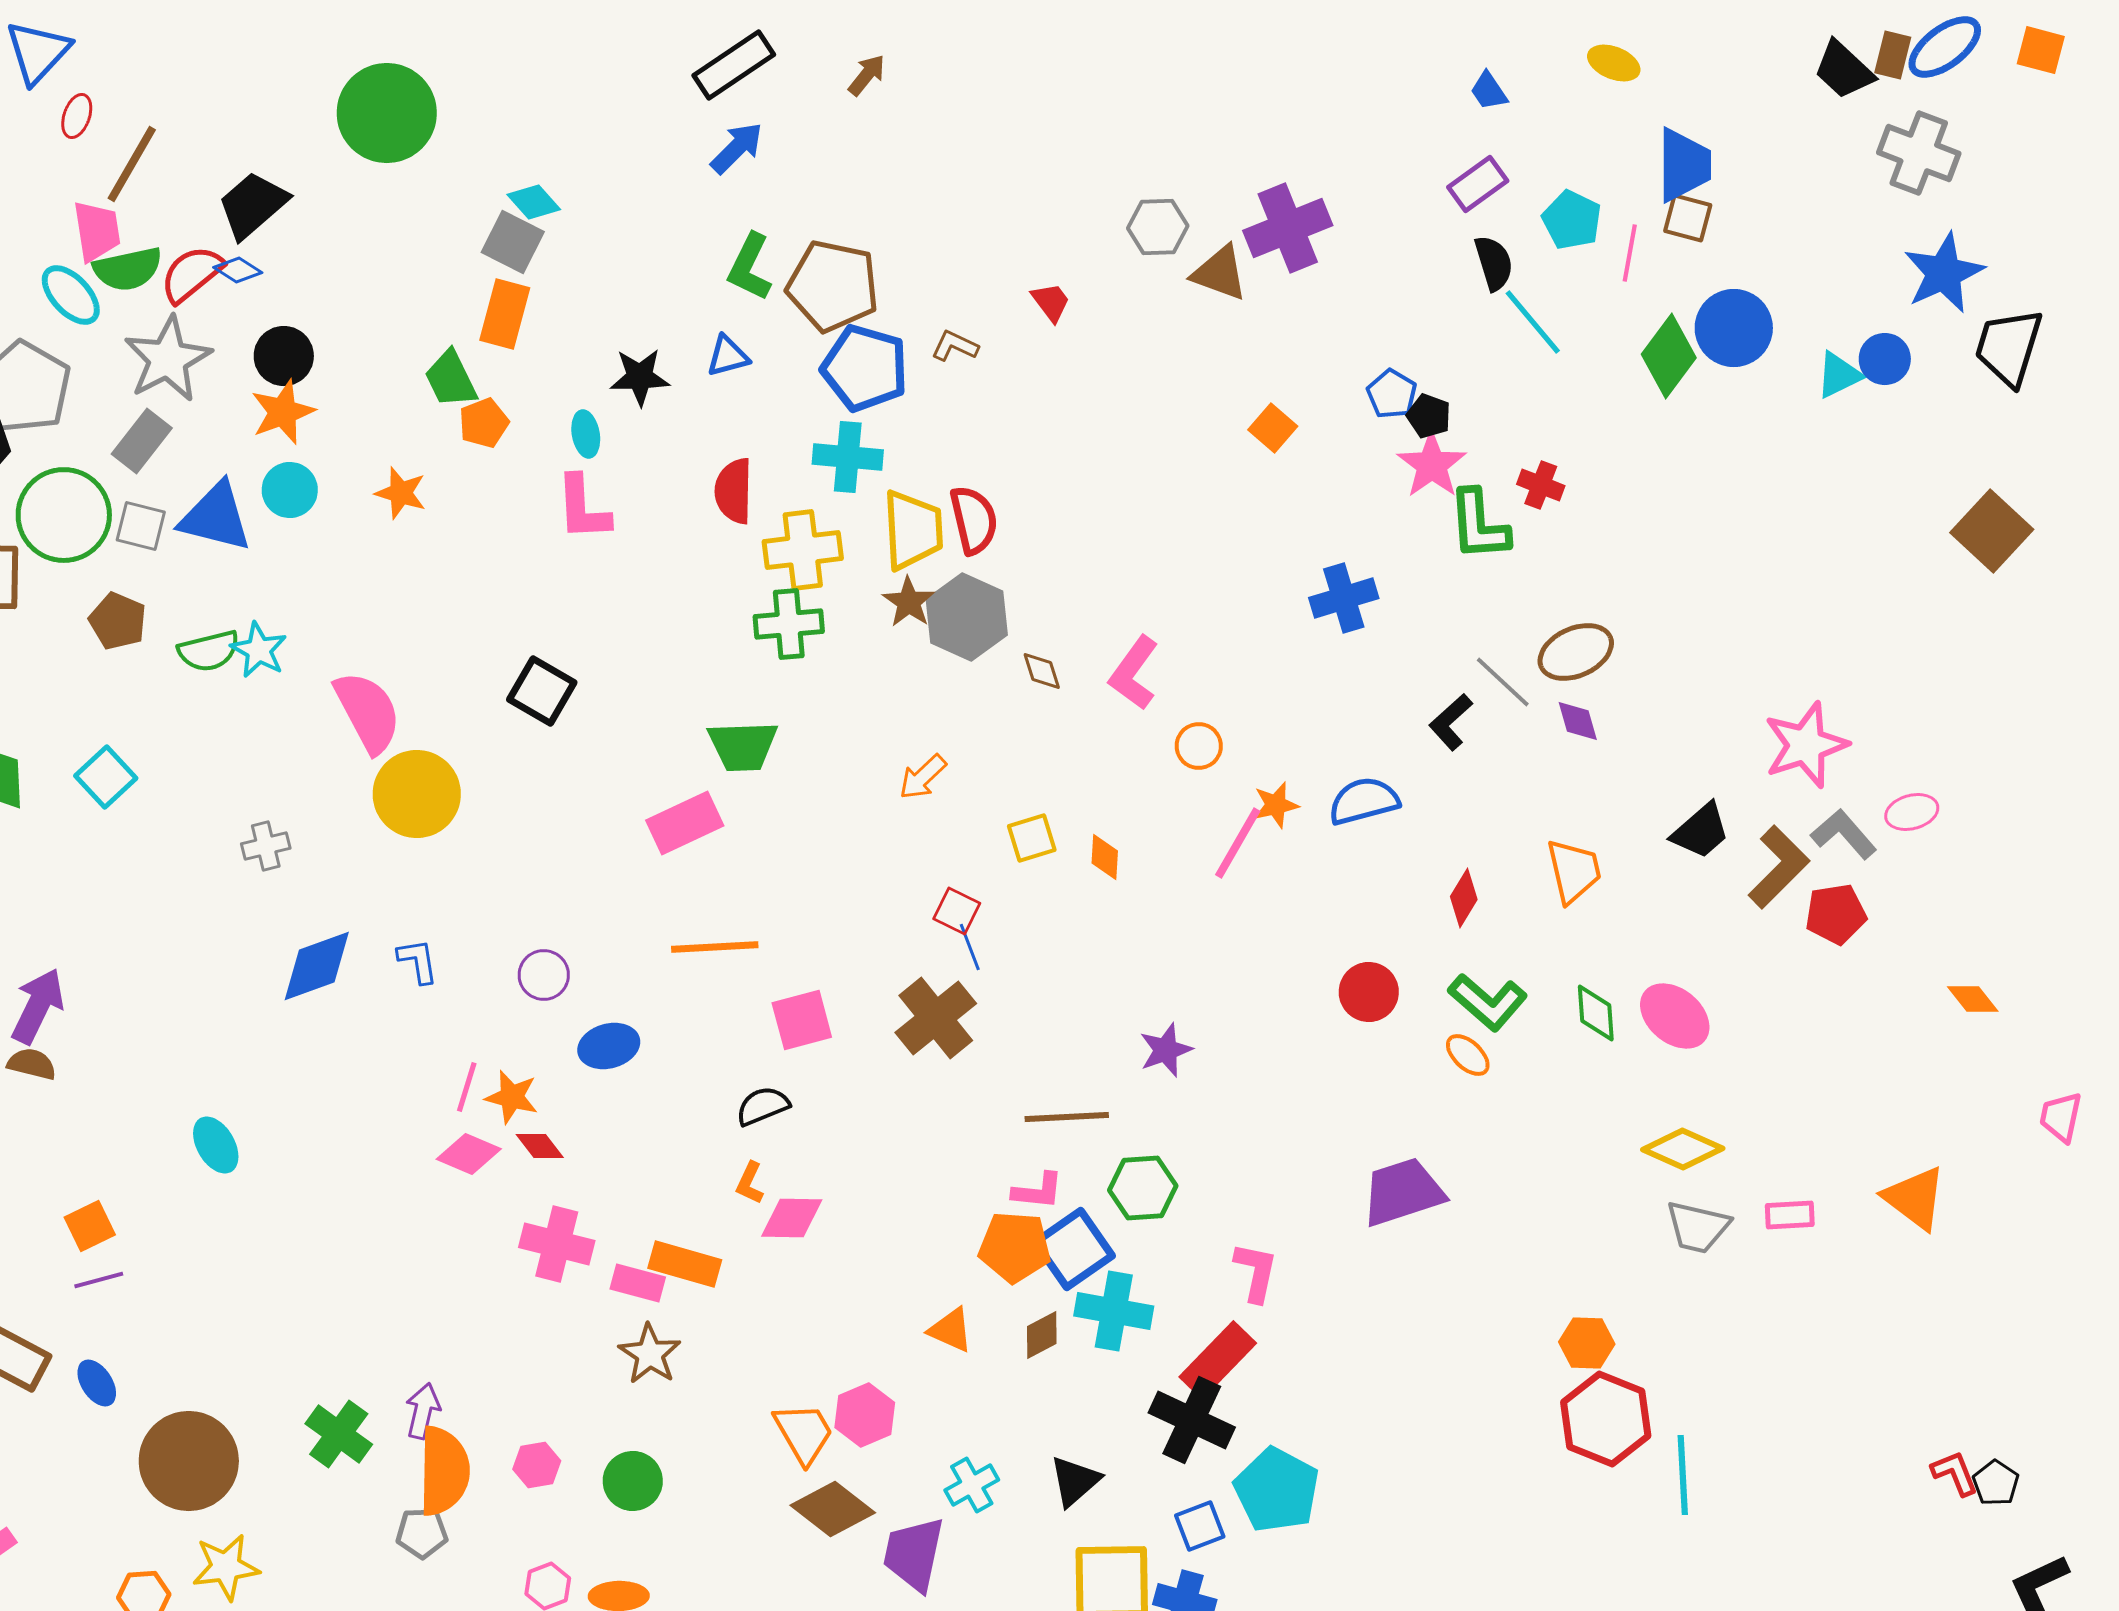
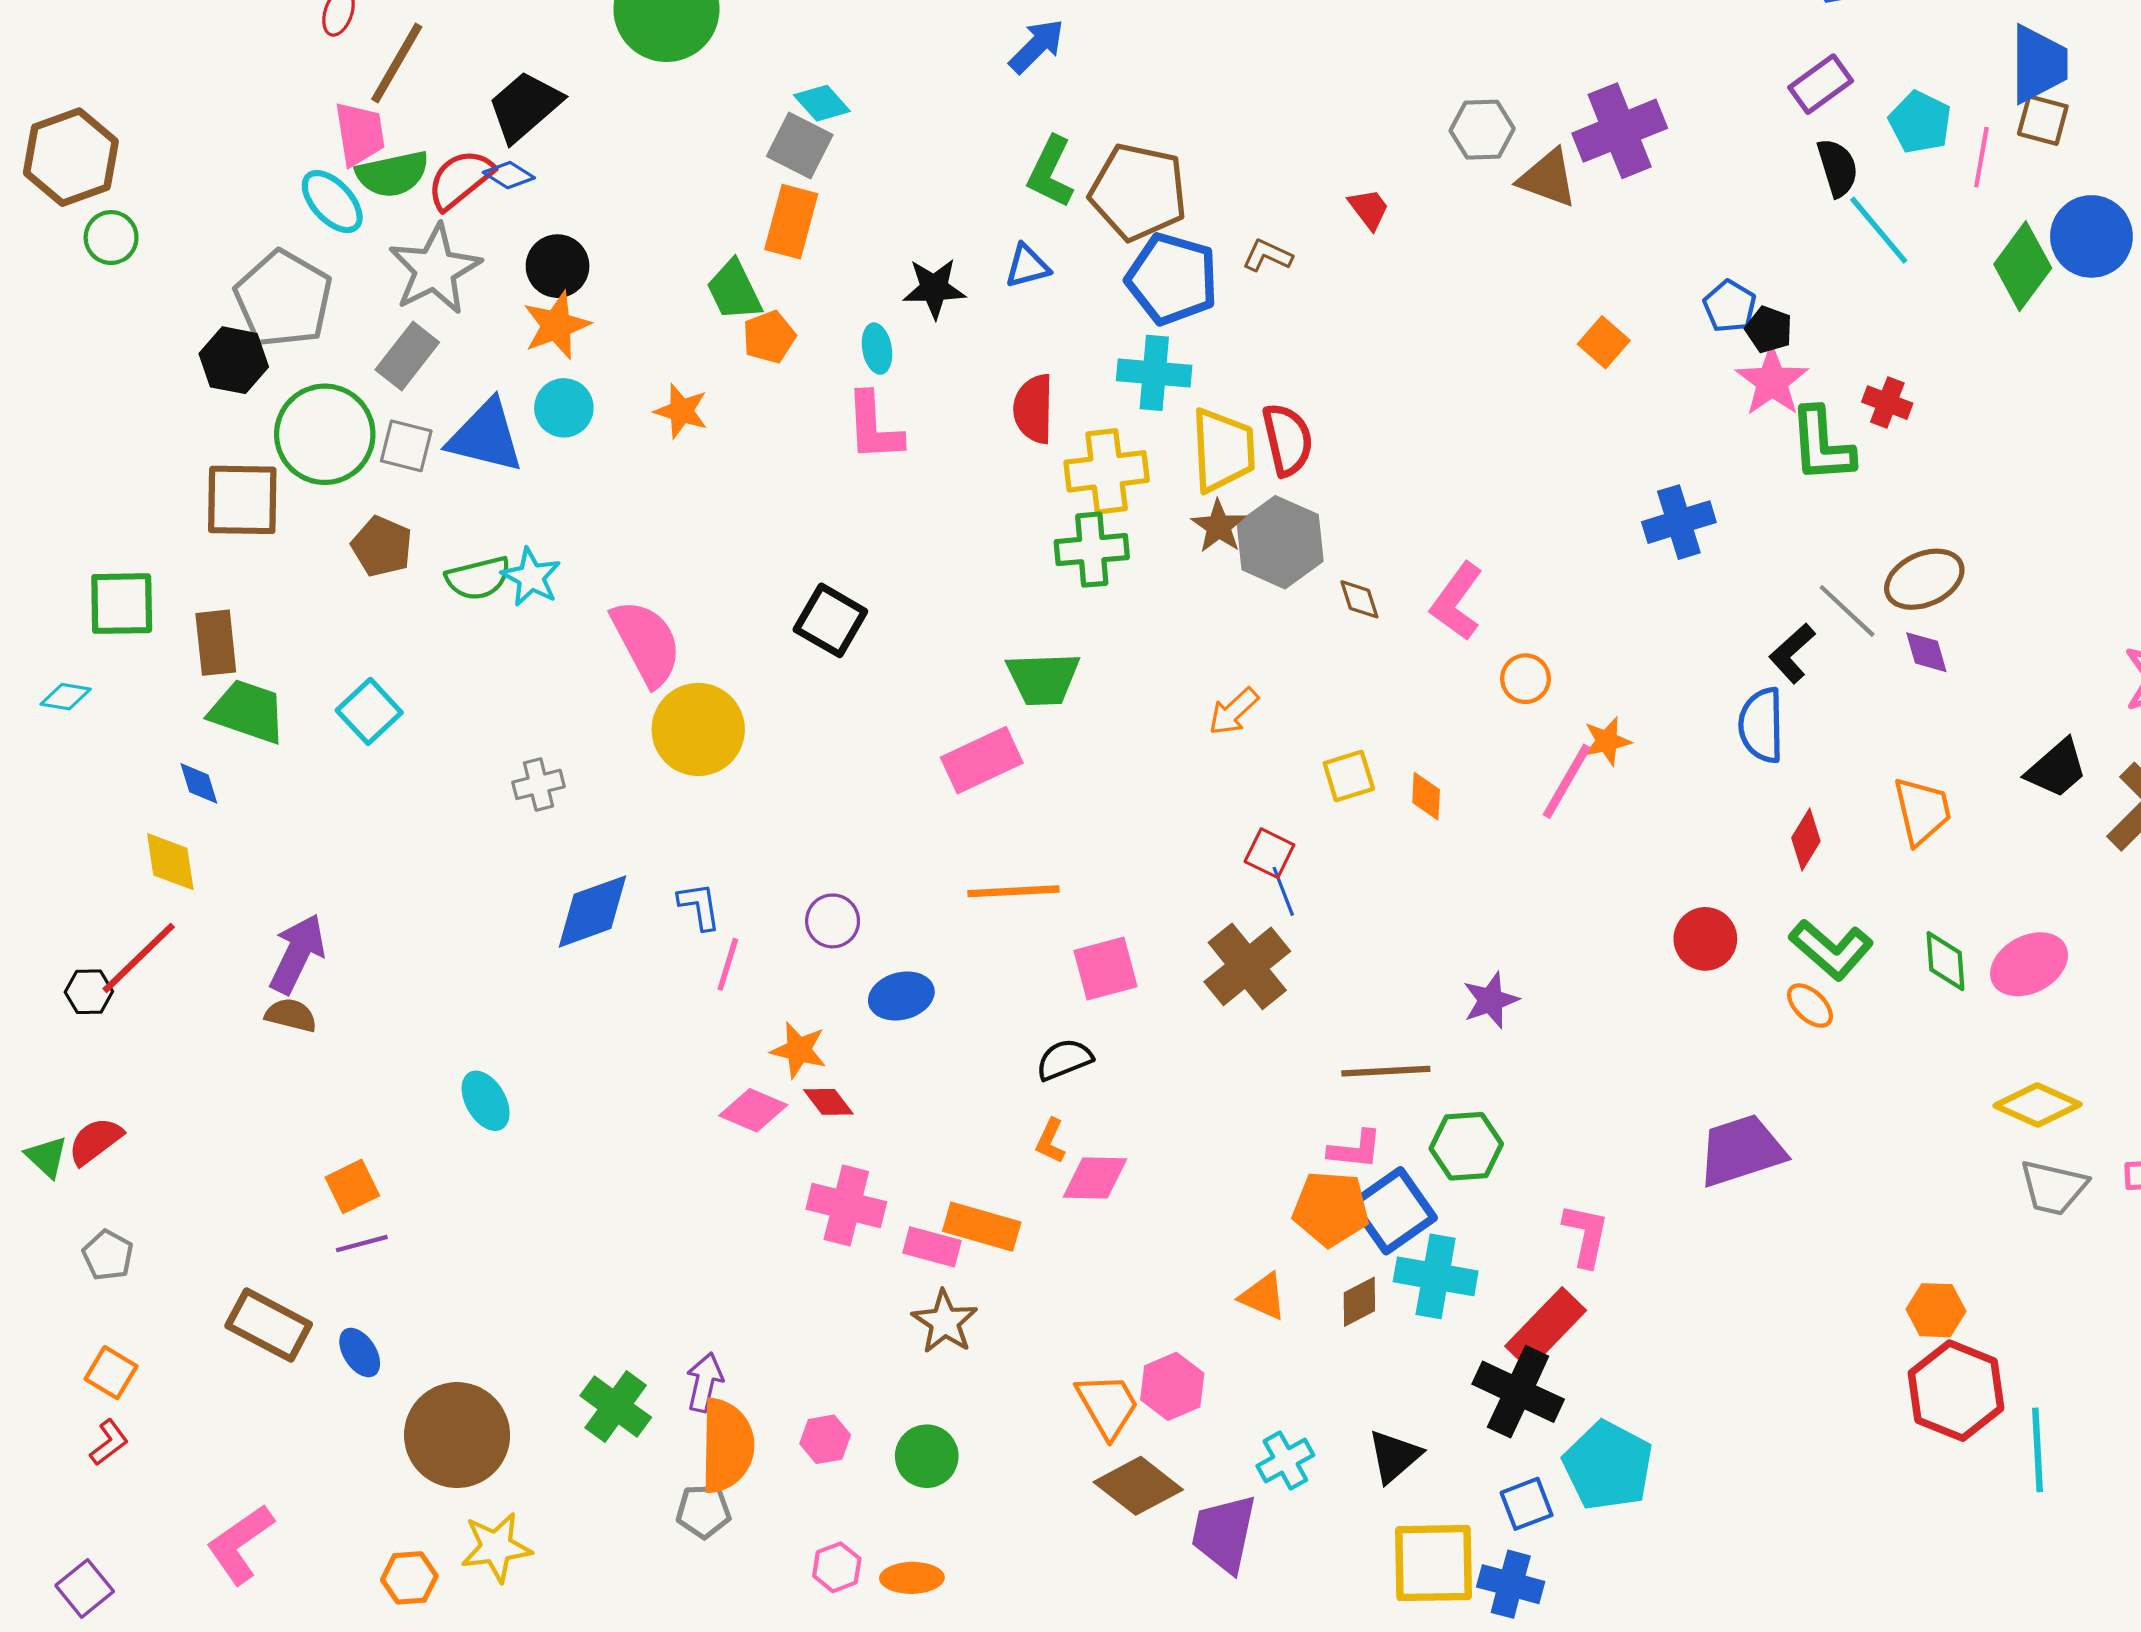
blue semicircle: (1364, 801) -> (1761, 725), moved, turned -76
pink ellipse: (1675, 1016) -> (2029, 964), turned -68
pink line: (467, 1087) -> (728, 964), moved

